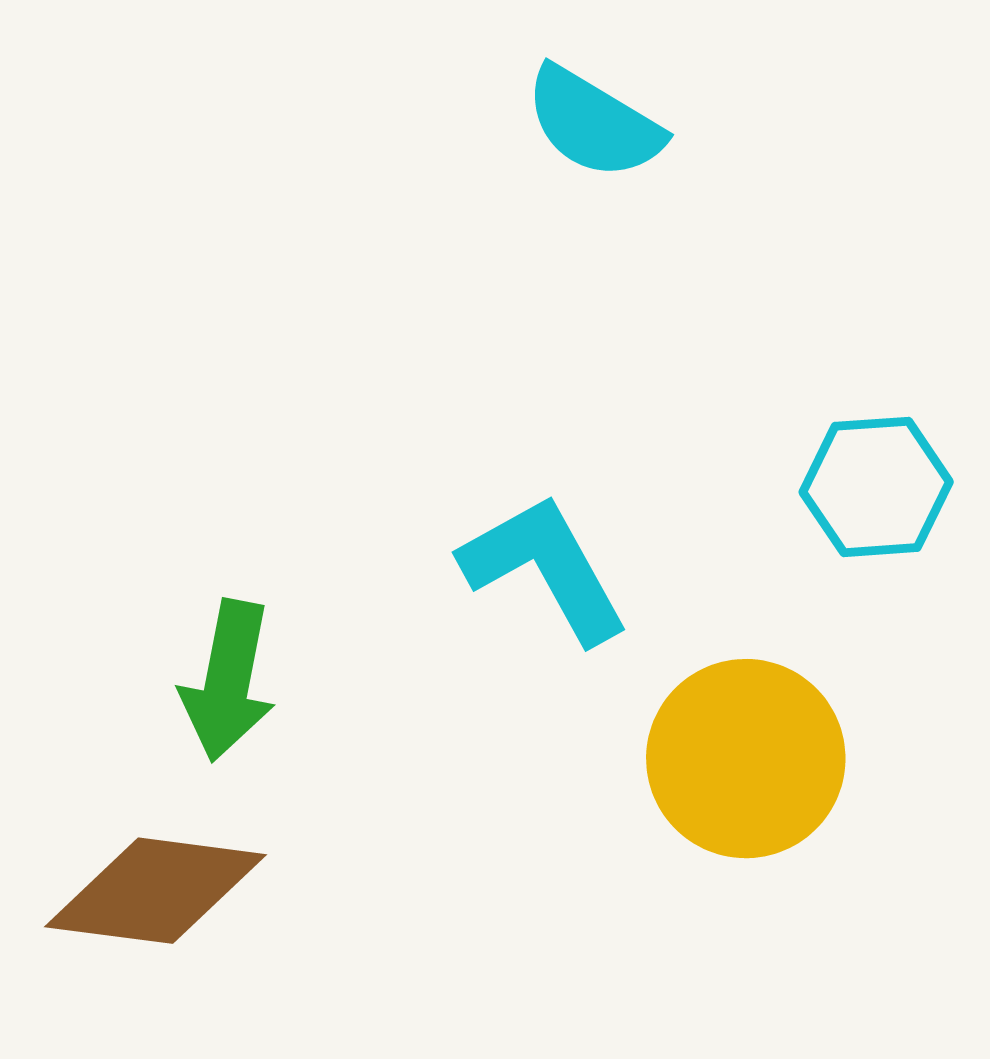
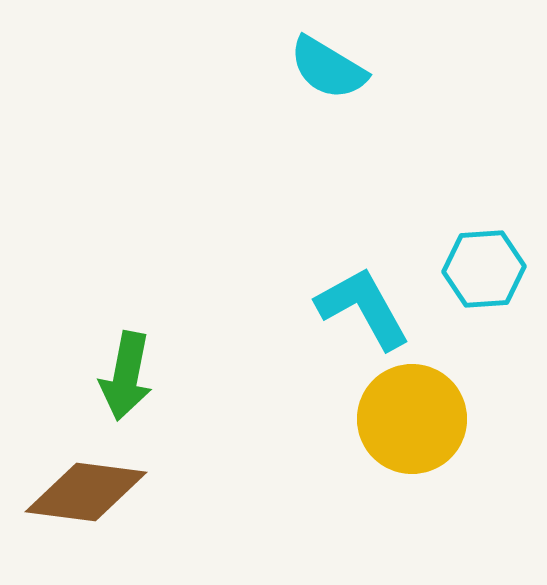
cyan L-shape: (545, 568) -> (363, 308), moved

